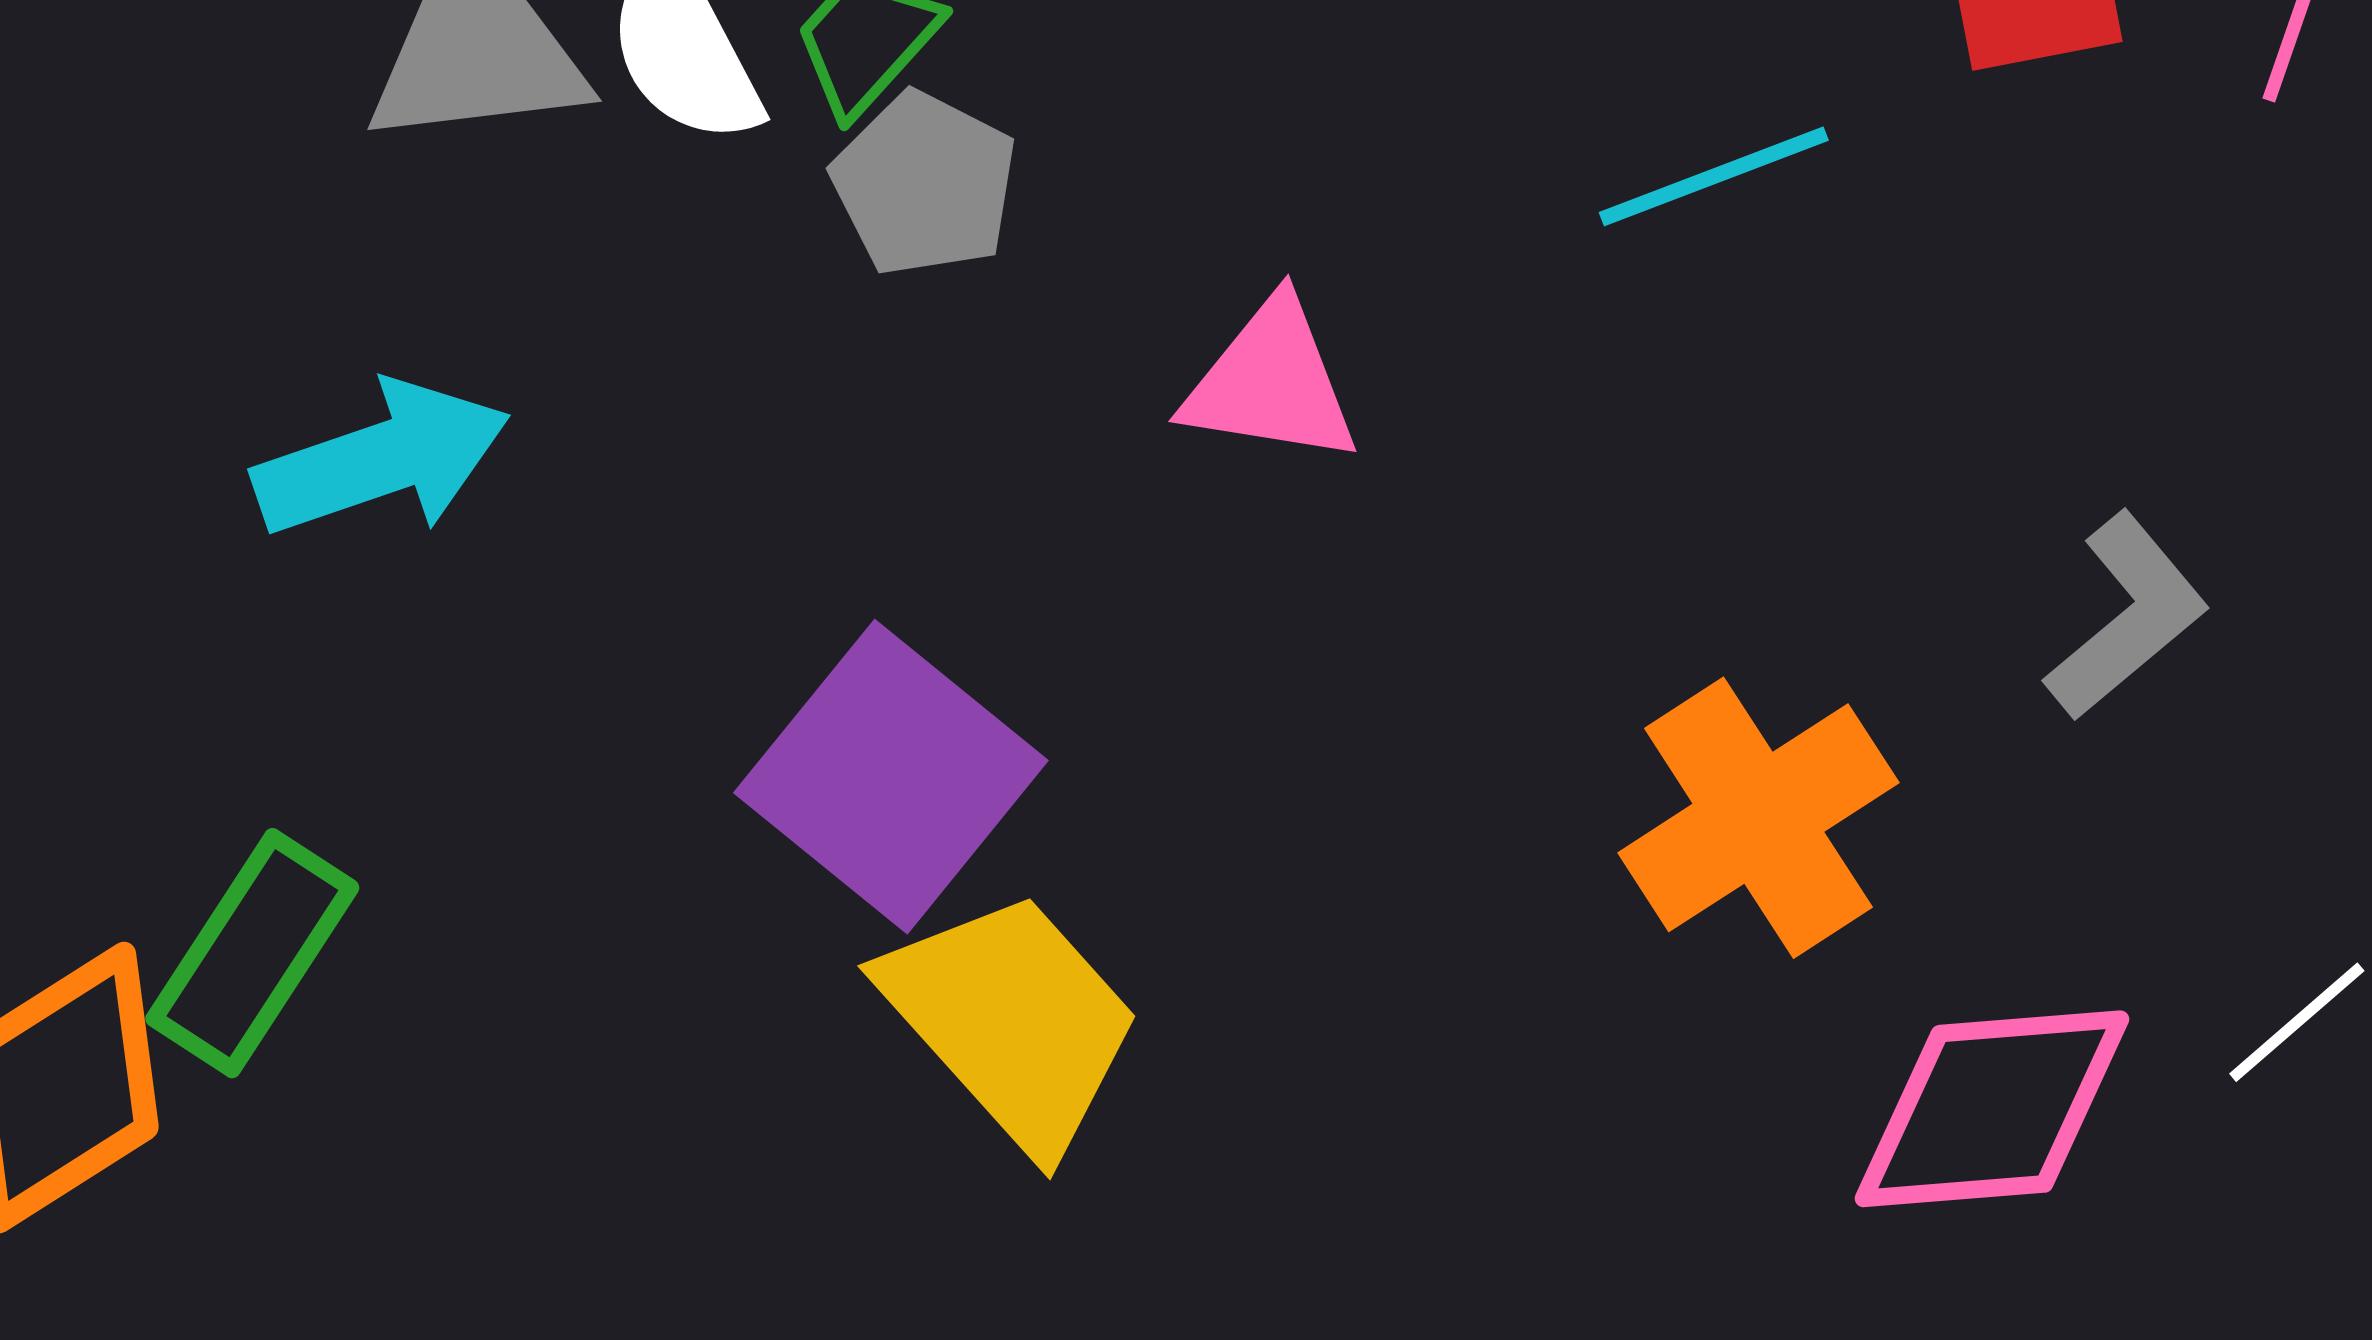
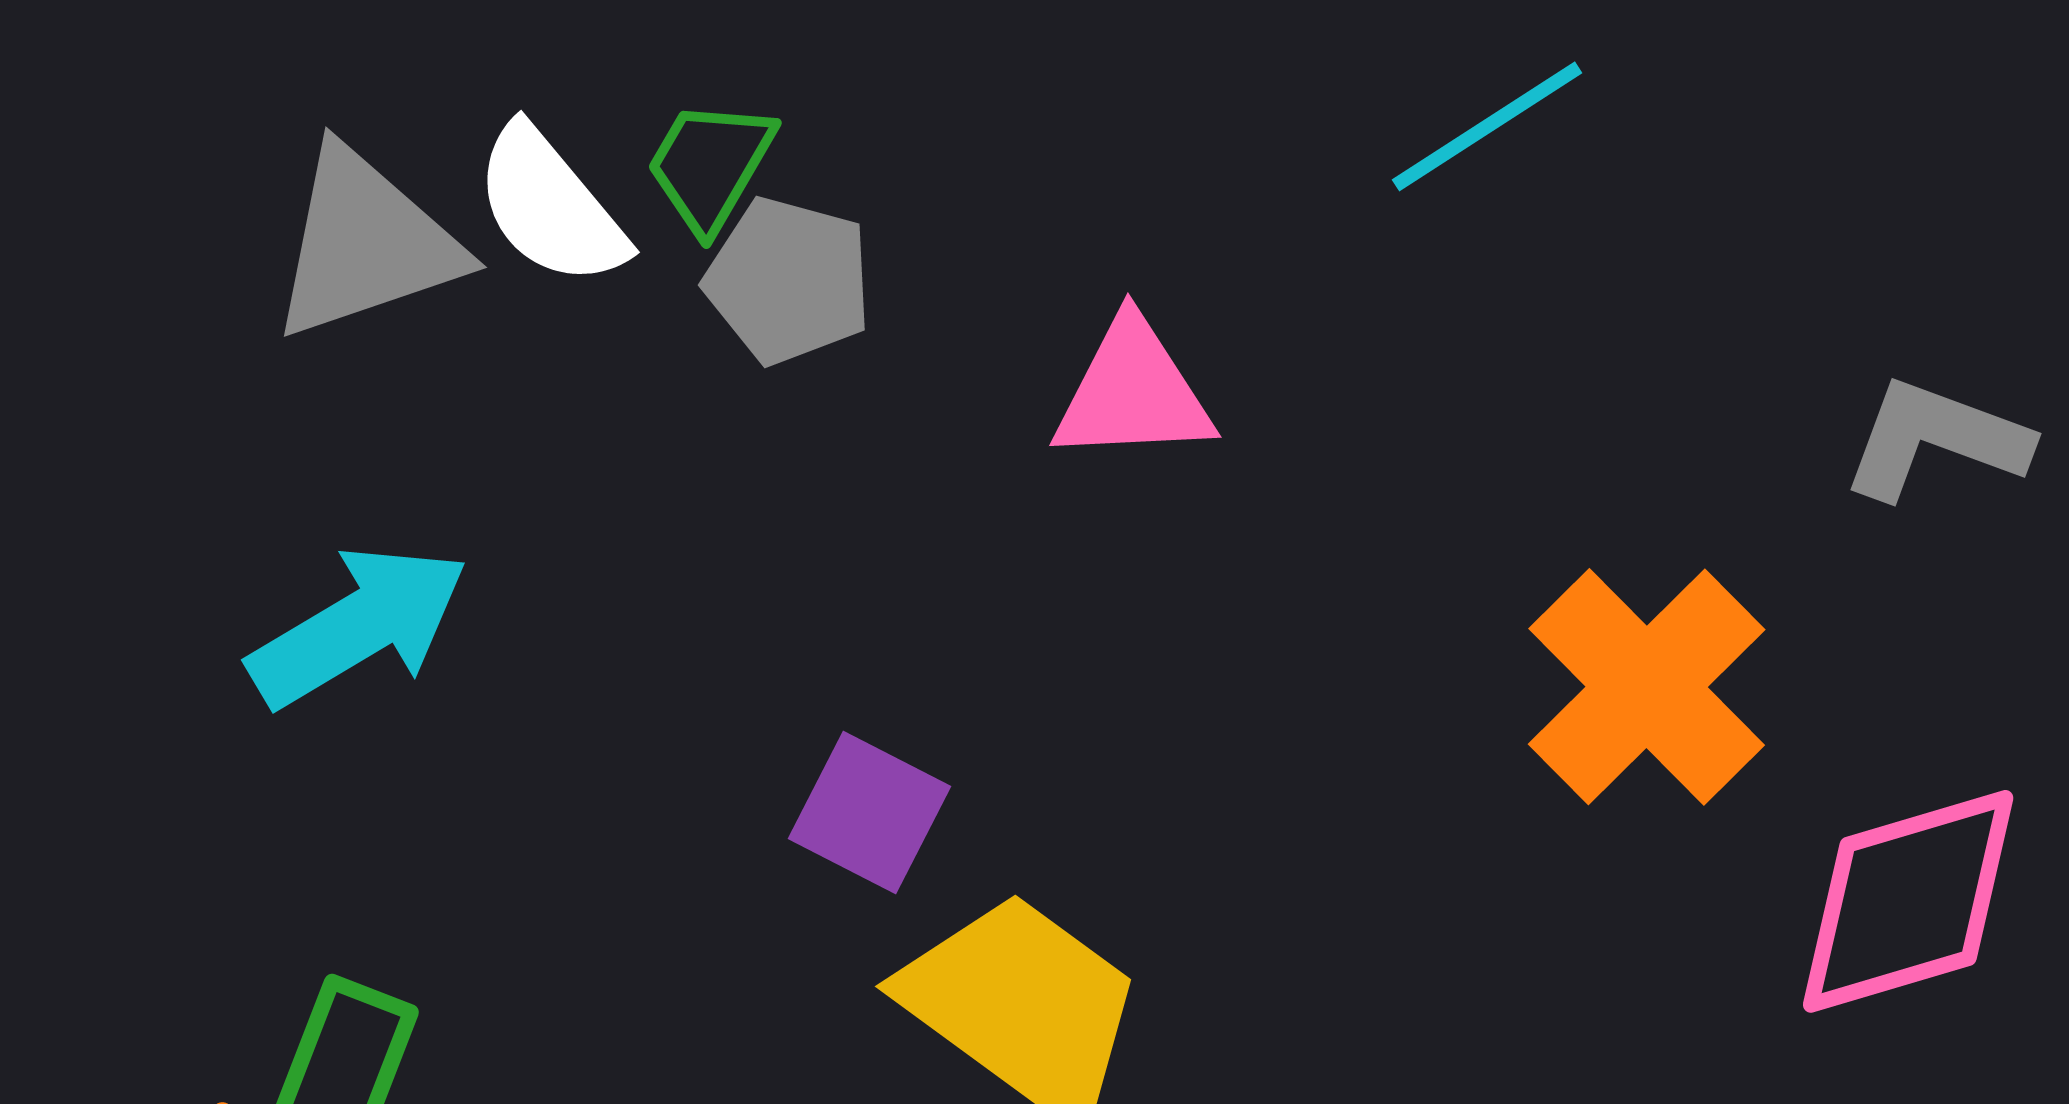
gray L-shape: (2127, 616) -> (1936, 439), turned -108
purple square: (891, 777) -> (869, 813), size x0.6

